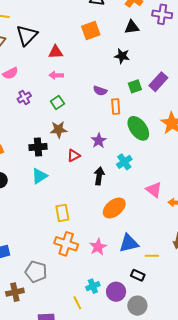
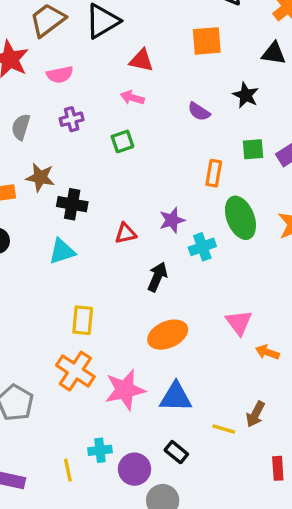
purple semicircle: (100, 91) -> (199, 112), moved
brown star: (59, 130) -> (40, 177), moved
cyan cross: (124, 162) -> (202, 247), moved
pink star: (98, 247) -> (125, 390), size x1.4
yellow line: (152, 256) -> (224, 429), moved

